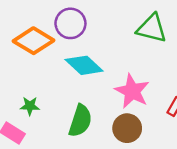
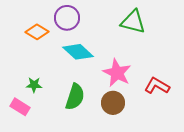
orange diamond: (34, 41) -> (37, 32), size x0.7

